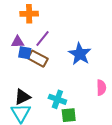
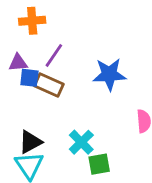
blue star: (80, 54) -> (109, 74), turned -30
cyan cross: (57, 99) -> (81, 142), turned 30

